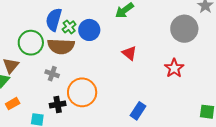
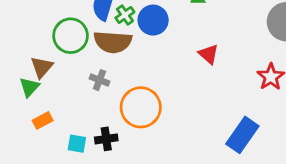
black cross: (58, 104) -> (106, 139), moved
blue rectangle: (138, 111) -> (242, 135), moved, size x1.4

